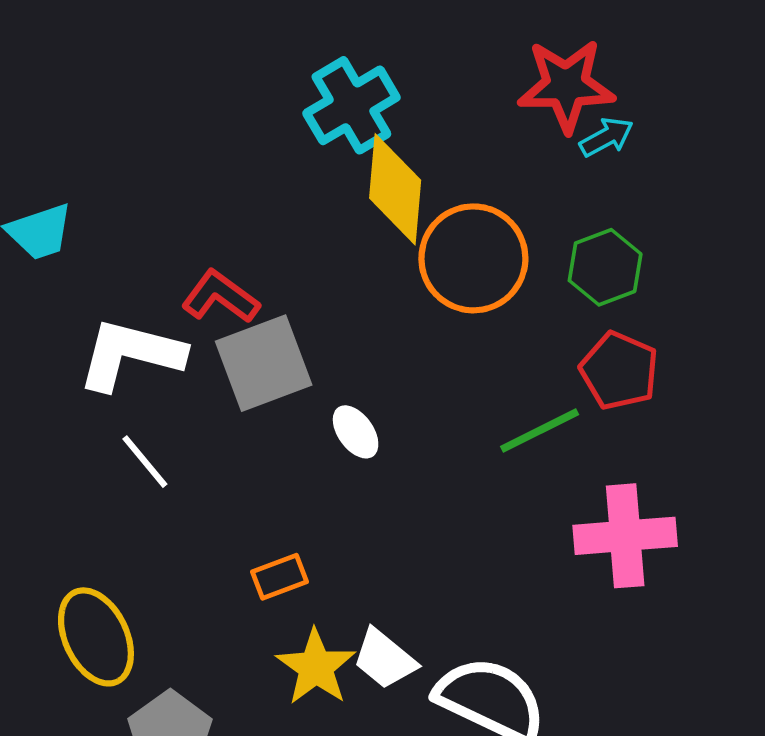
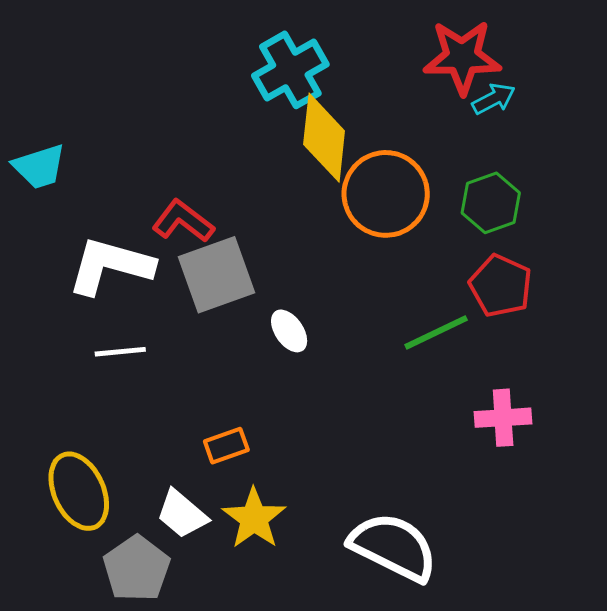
white line: (145, 462) -> (120, 352), turned -57
pink cross: (625, 536) -> (503, 418), size x0.7
white trapezoid: (384, 659) -> (182, 514), moved

